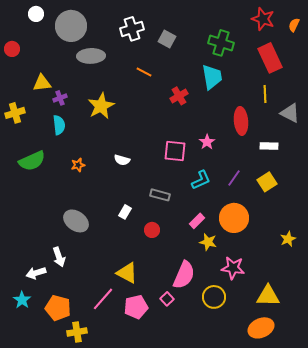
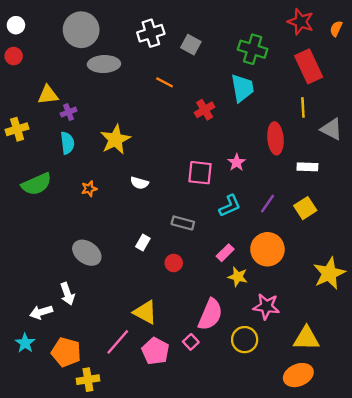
white circle: (36, 14) -> (16, 25), moved
yellow star: (101, 106) -> (115, 139), moved
yellow star: (288, 239) -> (329, 273), size x1.8
pink pentagon: (136, 307) -> (155, 351), turned -30

